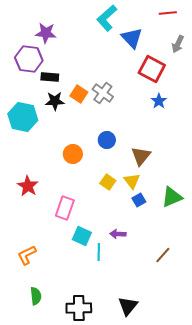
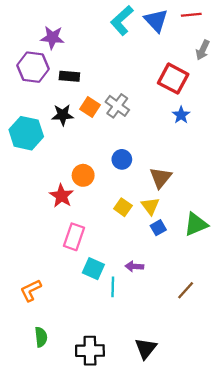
blue triangle: (132, 38) -> (156, 20), moved
black rectangle: (50, 77) -> (69, 76), moved
red star: (28, 186) -> (61, 196), moved

